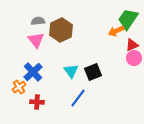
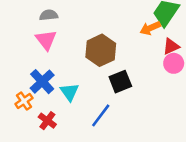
brown hexagon: (61, 30) -> (101, 50), moved
cyan triangle: (71, 71) -> (69, 92), moved
red cross: (37, 102) -> (47, 121), turned 32

